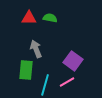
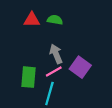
gray arrow: (36, 49) -> (56, 54), moved
pink line: (67, 82) -> (54, 72), moved

